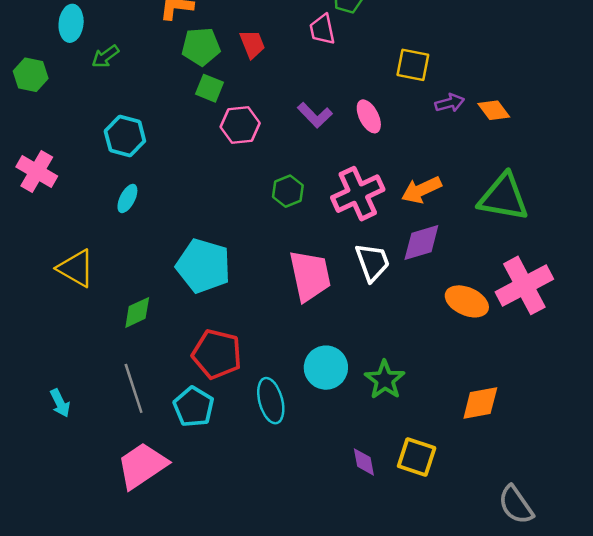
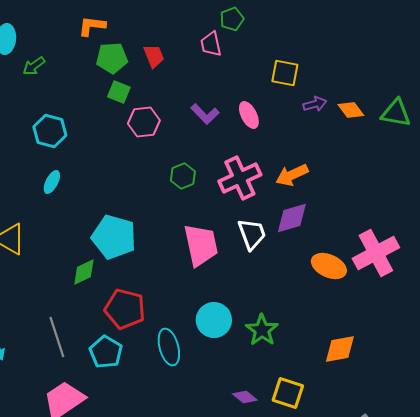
green triangle: (504, 197) -> (396, 113), moved, size x0.7
green diamond: (137, 312) -> (84, 272), moved
purple diamond: (364, 462) -> (245, 397), turned -40

